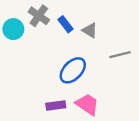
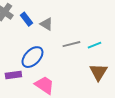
purple rectangle: (56, 106) -> (13, 75), moved

